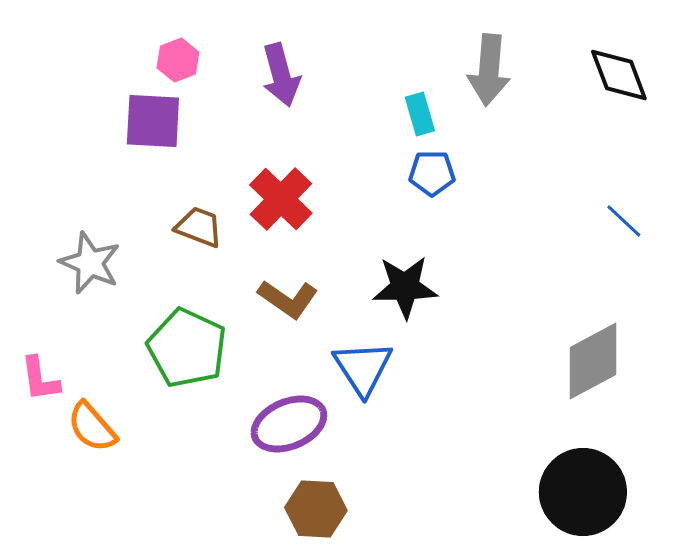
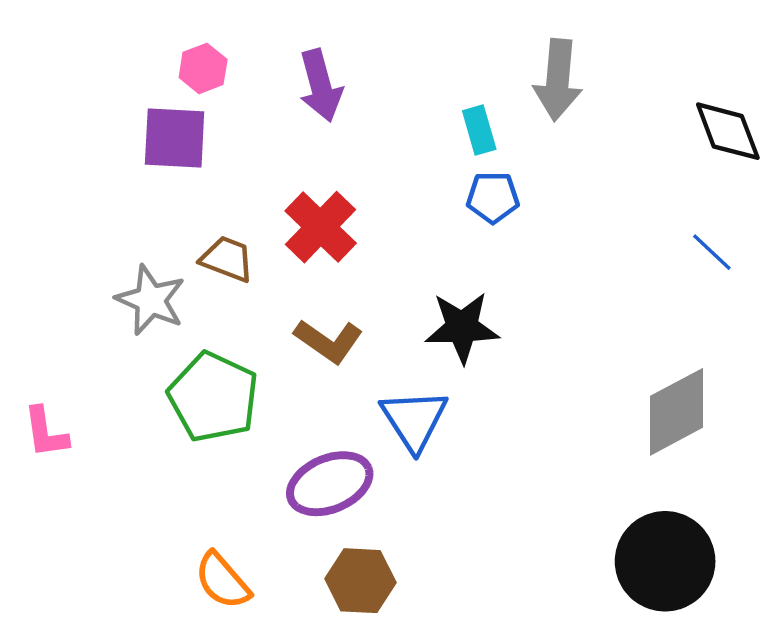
black diamond: (619, 75) -> (728, 131), moved
gray star: (90, 263) -> (151, 300), moved
orange semicircle: (92, 427) -> (222, 581), moved

